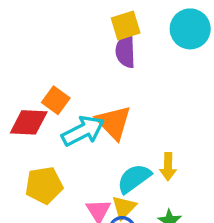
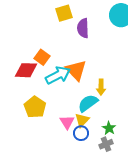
yellow square: (126, 25) -> (64, 13), moved
yellow arrow: (168, 167) -> (101, 87), moved
yellow pentagon: (44, 185) -> (35, 107), turned -30

